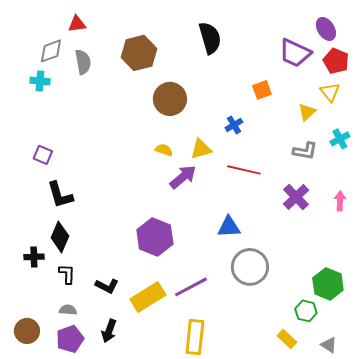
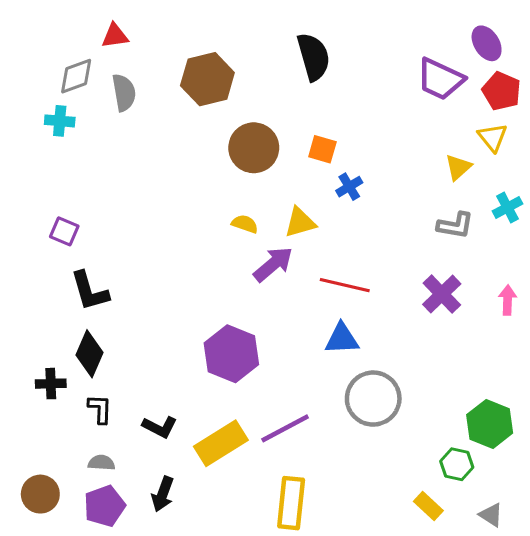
orange square: (262, 90) -> (322, 149), moved, turned 36
red line: (244, 170) -> (345, 285), moved

